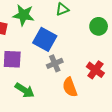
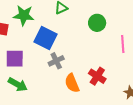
red cross: (95, 70) -> (97, 76), moved
green arrow: (25, 90) -> (18, 85), moved

